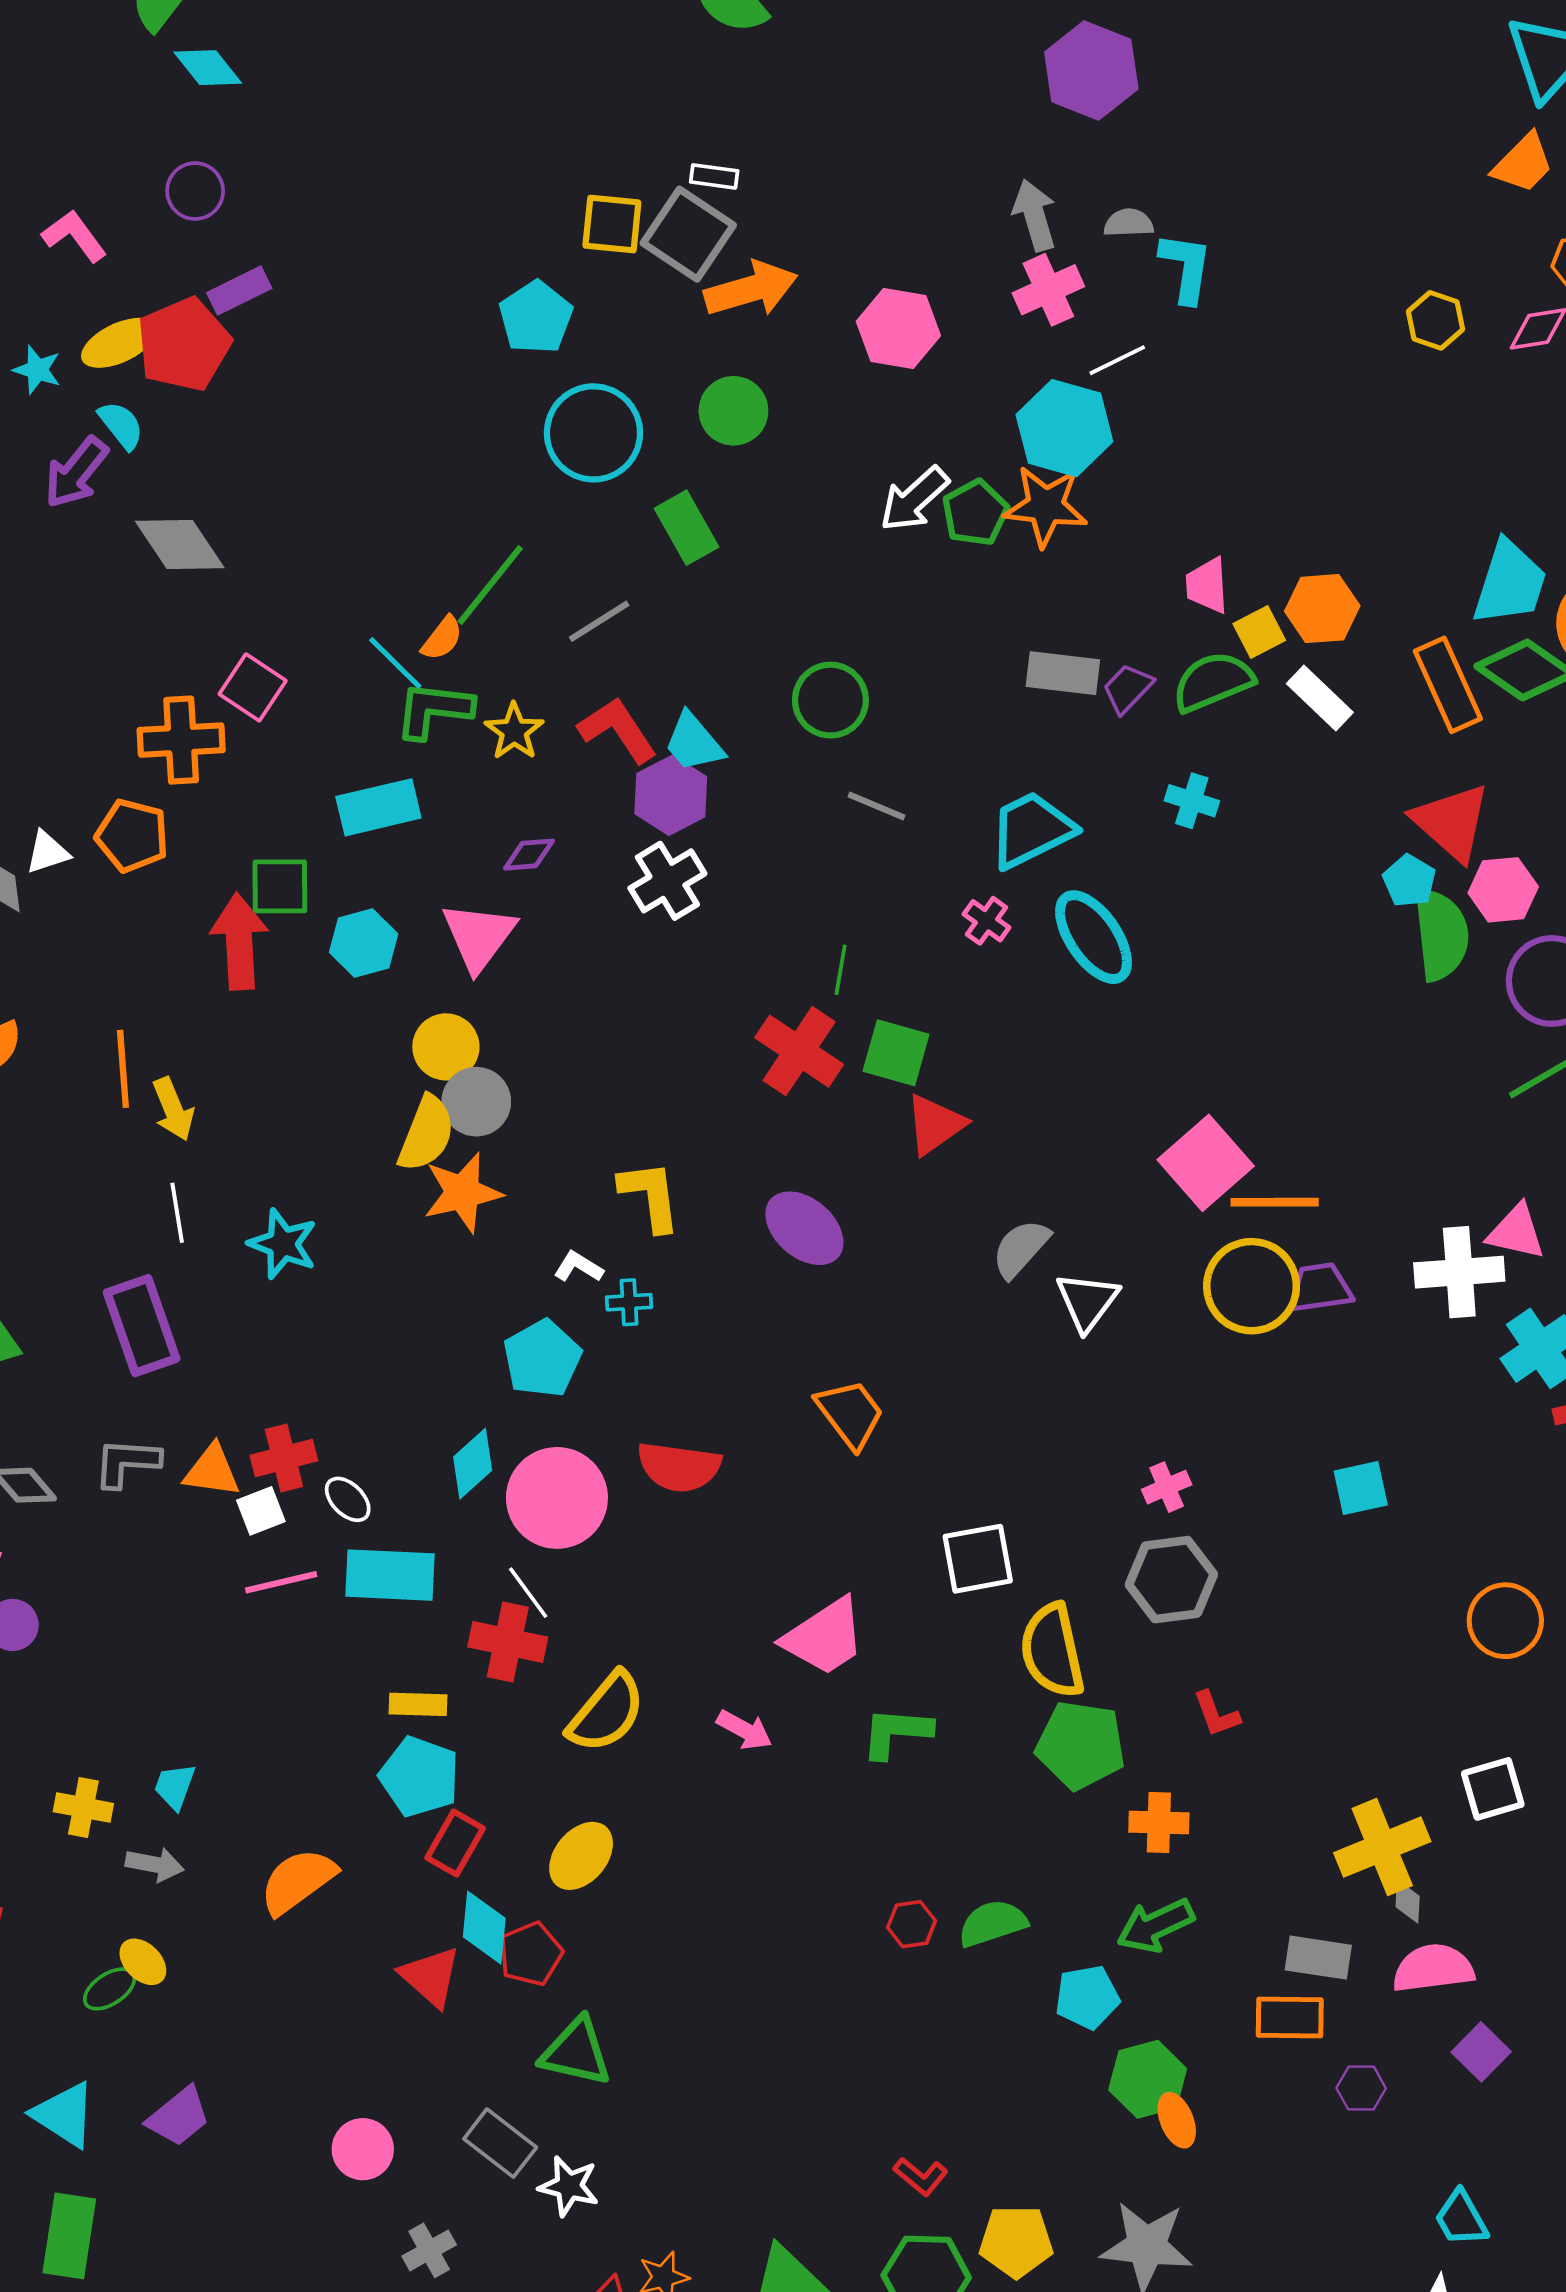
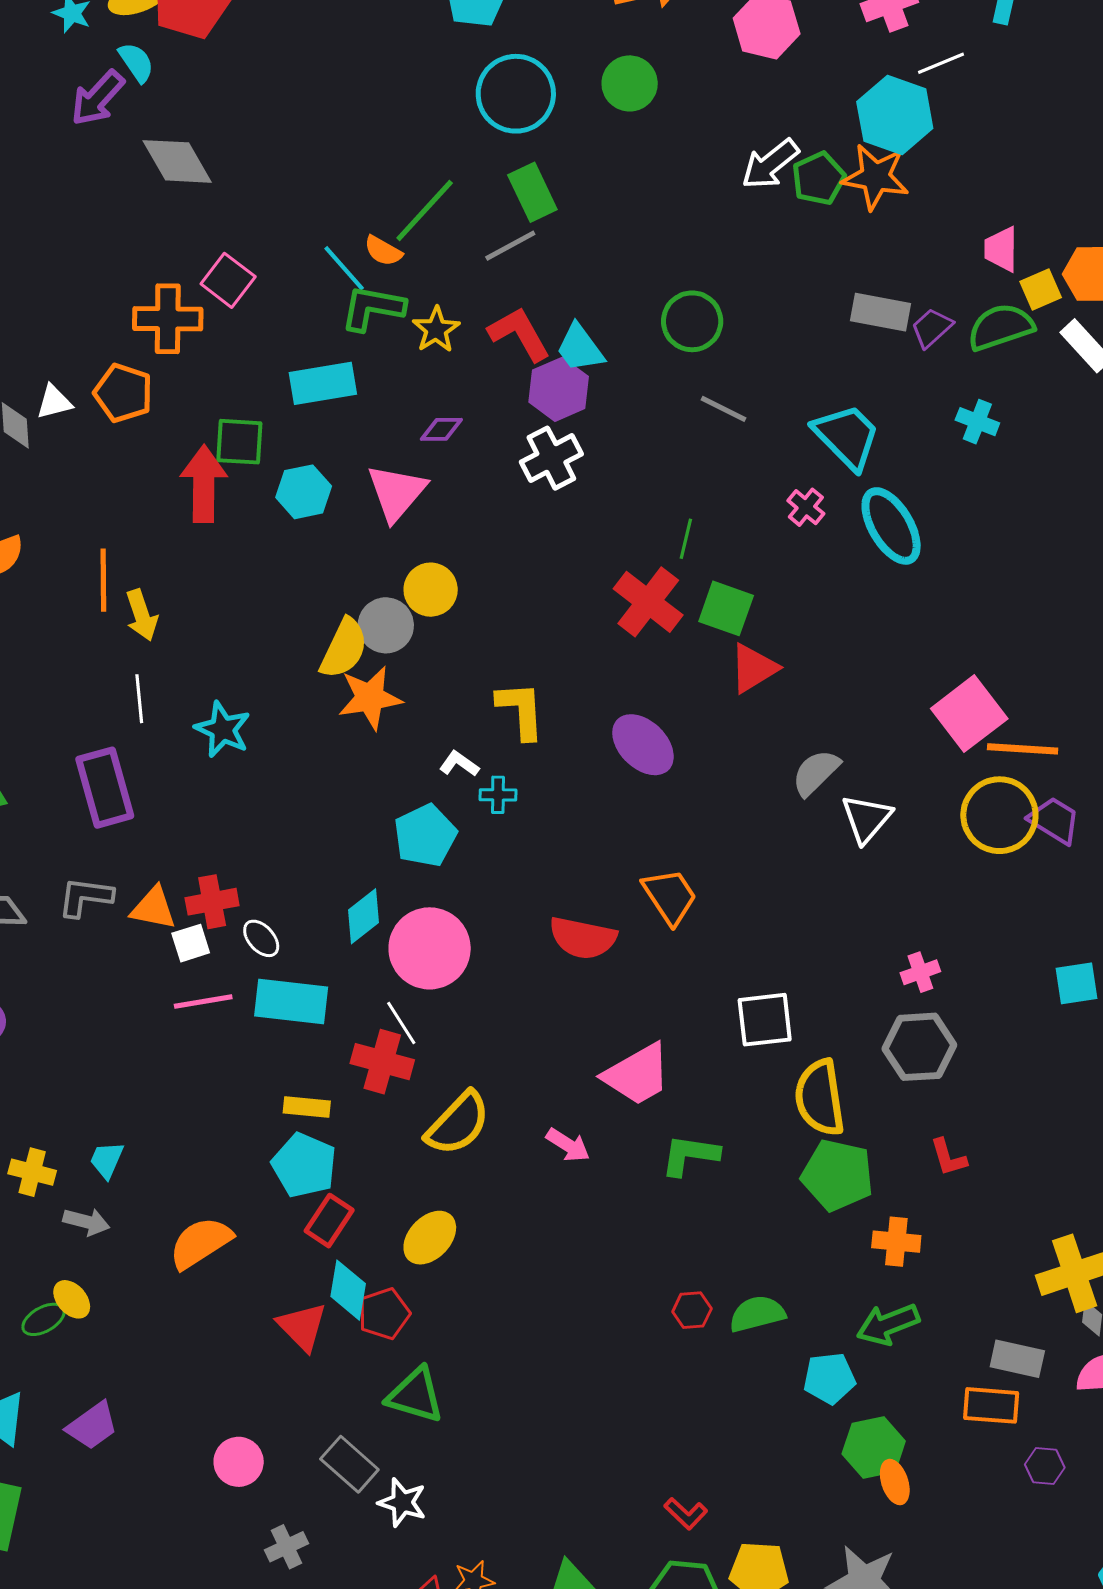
green rectangle: (687, 528) -> (532, 192), moved
orange semicircle: (442, 638) -> (383, 251), turned 78
cyan trapezoid: (1031, 830) -> (847, 436), turned 68
yellow circle: (446, 1047) -> (431, 590), moved
purple trapezoid: (1320, 1288) -> (1054, 820), turned 36
red semicircle: (679, 1467) -> (583, 938), moved

